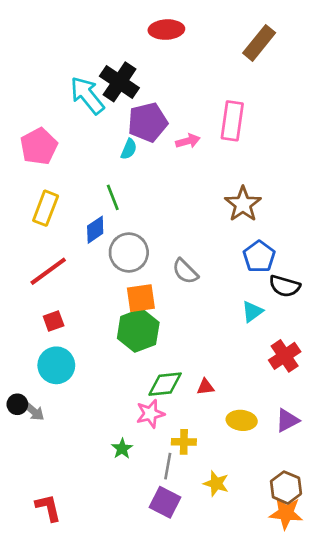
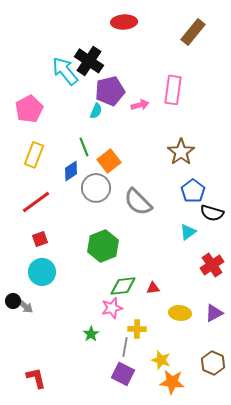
gray semicircle: (185, 271) -> (138, 202), size x1.4
orange square: (141, 298) -> (109, 161), moved, turned -30
orange star: (286, 513) -> (172, 382), moved

